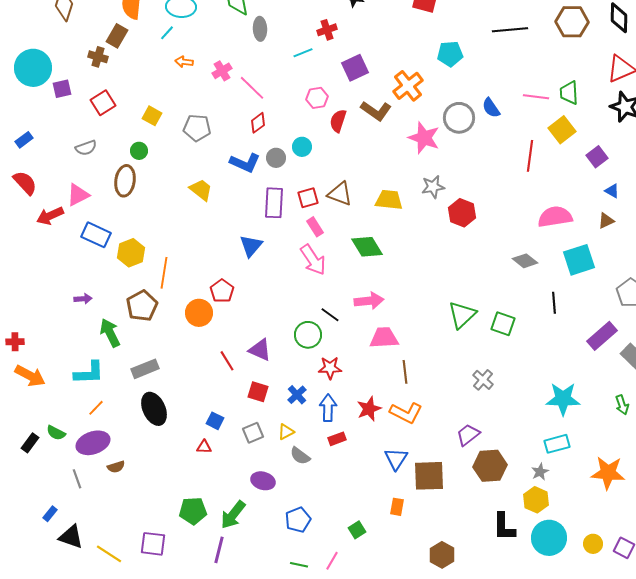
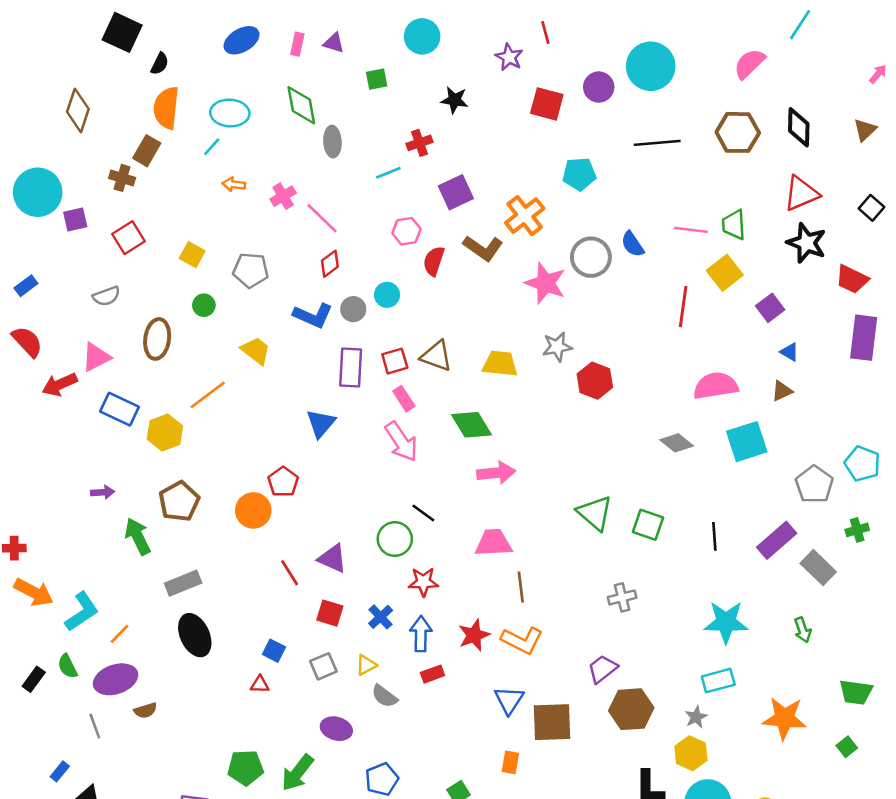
green circle: (139, 151) -> (204, 305), moved
orange line: (164, 273) -> (208, 395), moved, turned 44
pink arrow: (369, 301) -> (496, 473), moved
black line: (554, 303) -> (714, 536), moved
green triangle: (462, 315) -> (595, 513), turned -36
cyan L-shape: (89, 373) -> (82, 612), moved, turned -32
gray cross: (483, 380) -> (622, 597), turned 35
green semicircle: (56, 433) -> (68, 666), turned 36

